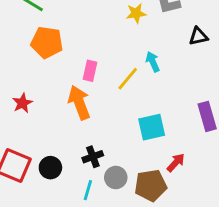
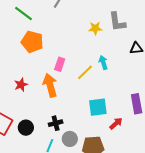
red star: (22, 103) -> (21, 85), moved
red arrow: (176, 163) -> (116, 123), moved

